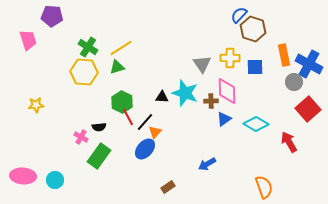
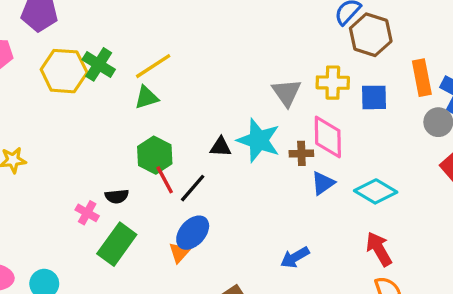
yellow hexagon: (84, 72) -> (64, 71), moved
orange triangle: (155, 132) -> (179, 252), moved
red arrow: (289, 142) -> (379, 249), moved

